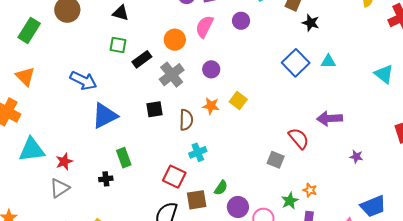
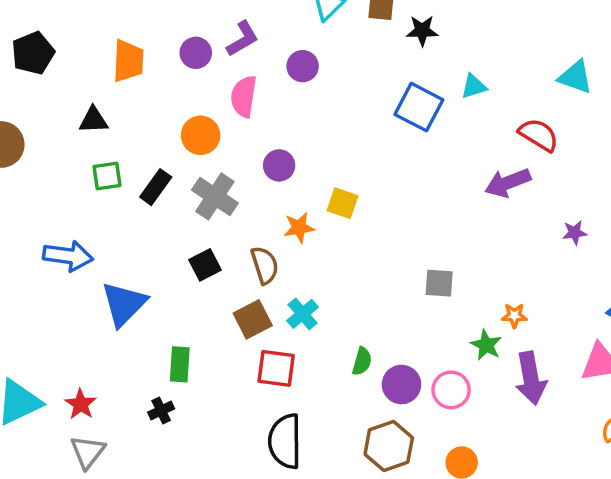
red semicircle: (299, 138) -> (539, 135), moved
green rectangle: (124, 158) -> (180, 364), turned 42
brown square: (197, 200) -> (253, 319), moved

